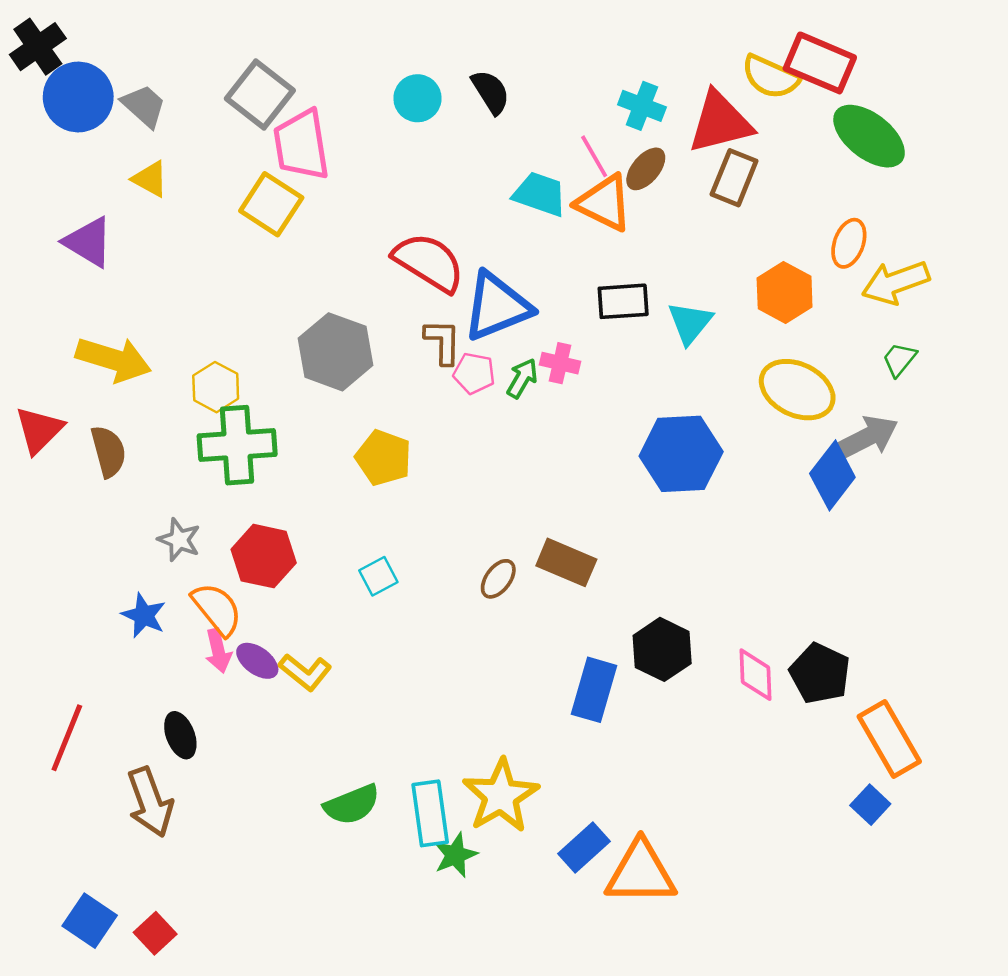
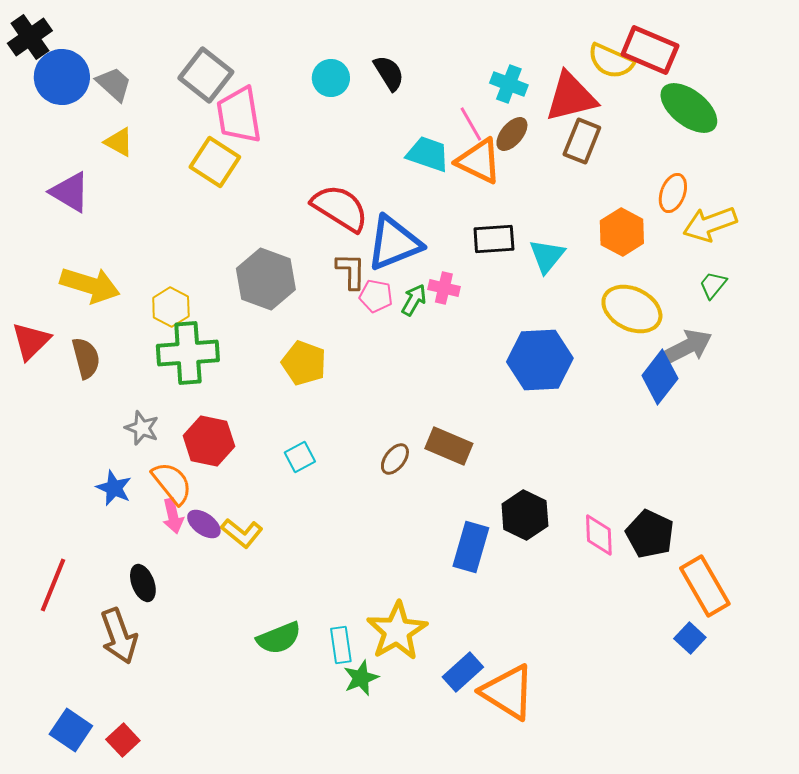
cyan rectangle: (430, 813) -> (341, 645), size x0.7
orange triangle: (641, 873) -> (508, 692), turned 32

